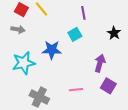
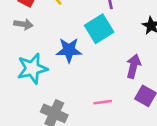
cyan square: (75, 34) -> (99, 29), size x1.5

